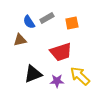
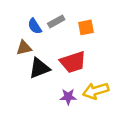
black triangle: (33, 74) -> (39, 68), moved
yellow arrow: (80, 76) -> (96, 91), turned -60

